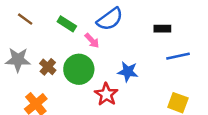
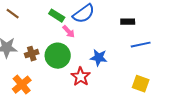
green rectangle: (67, 24) -> (57, 16), moved
brown cross: (48, 67) -> (32, 54), turned 32

